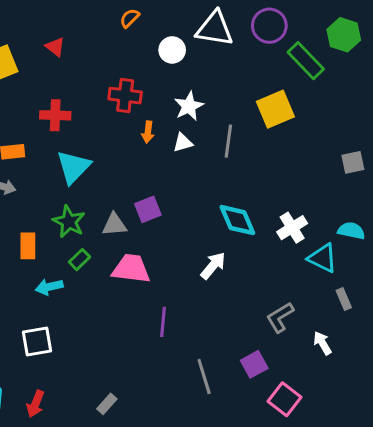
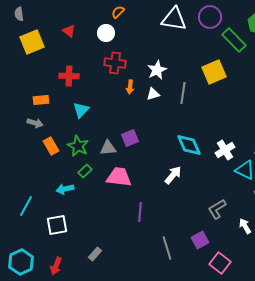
white circle: (172, 50) -> (106, 33), moved
cyan triangle: (73, 167) -> (81, 110), size x0.7
orange rectangle: (28, 246) -> (51, 146), moved, turned -30
gray rectangle: (107, 404) -> (95, 254), moved

